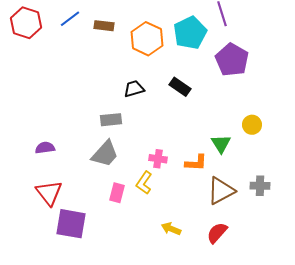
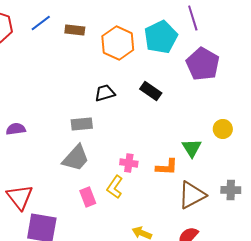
purple semicircle: (45, 148) -> (16, 129), moved
pink rectangle: (117, 193) -> (88, 197), turned -36

